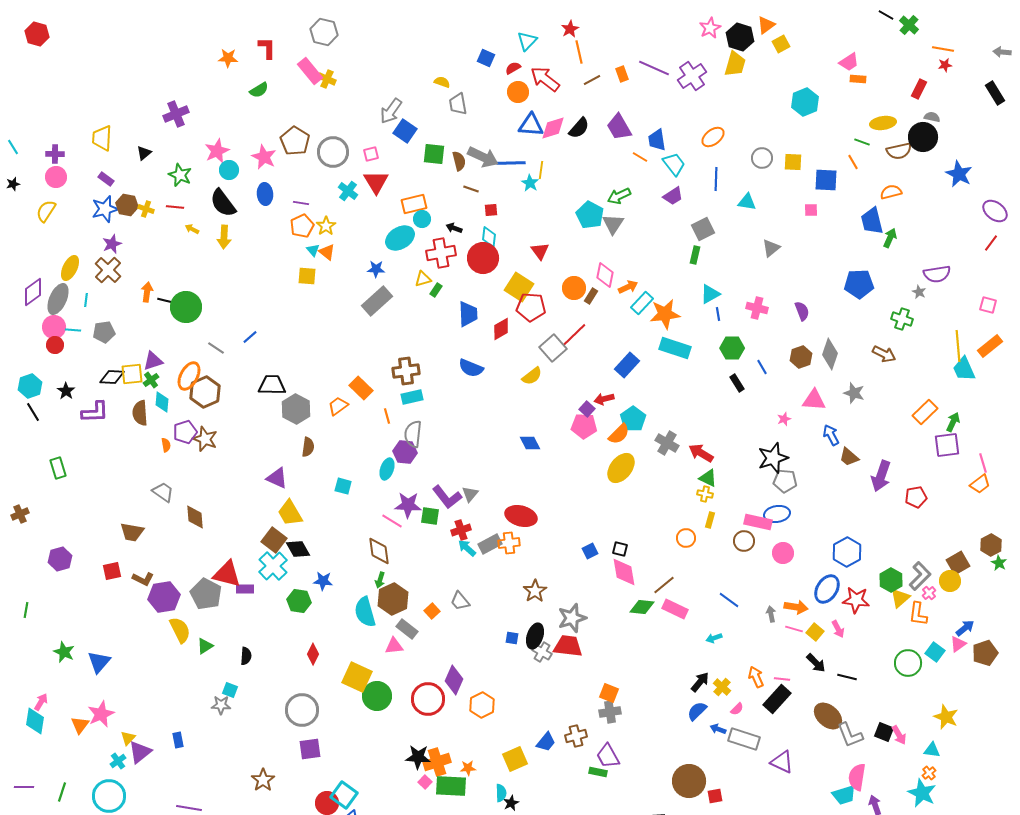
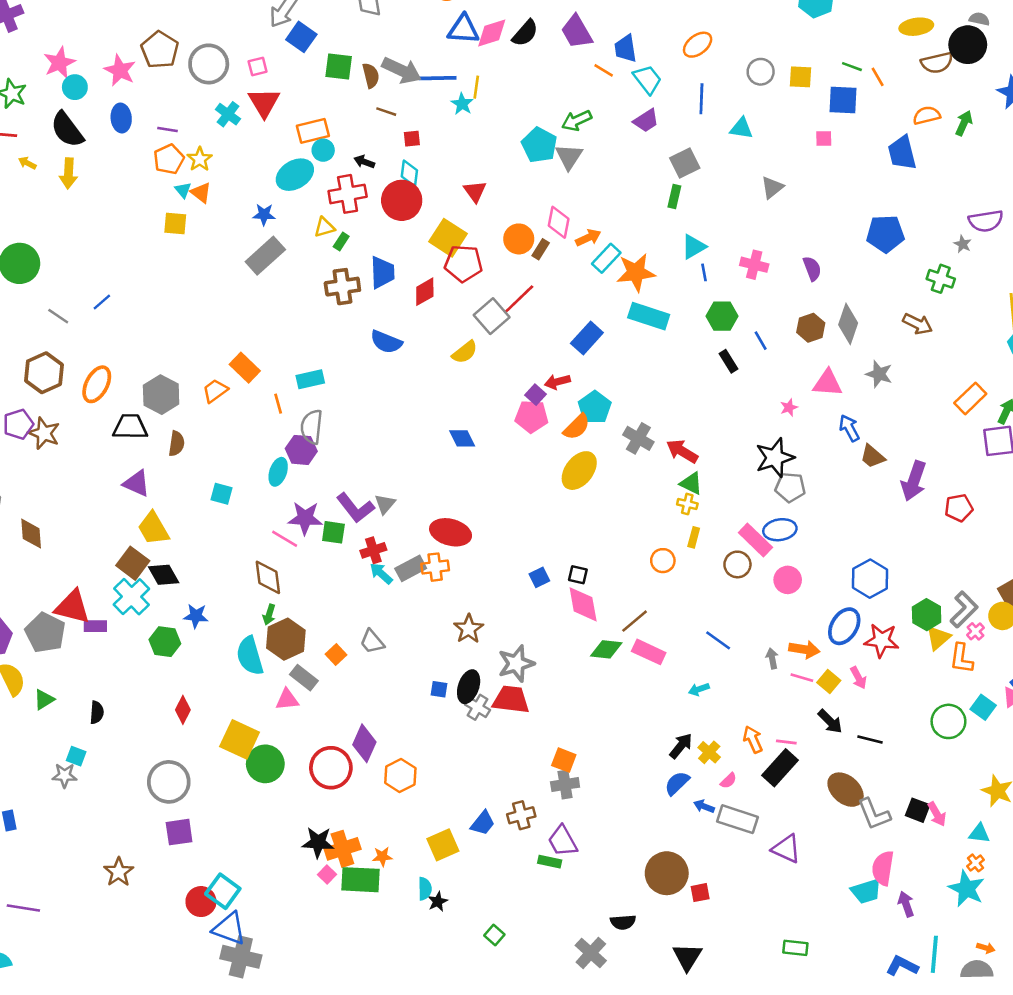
green line: (862, 142) -> (852, 67), moved
green arrow: (890, 238) -> (964, 123), moved
brown cross: (406, 371) -> (342, 287), moved
orange ellipse: (189, 376) -> (97, 384), moved
black trapezoid: (272, 385) -> (130, 427), moved
pink rectangle: (758, 522) -> (755, 540), turned 32

